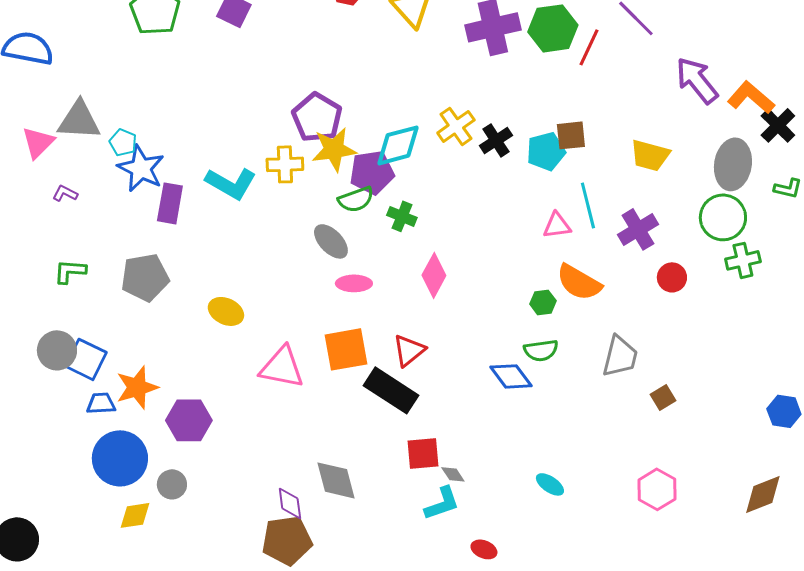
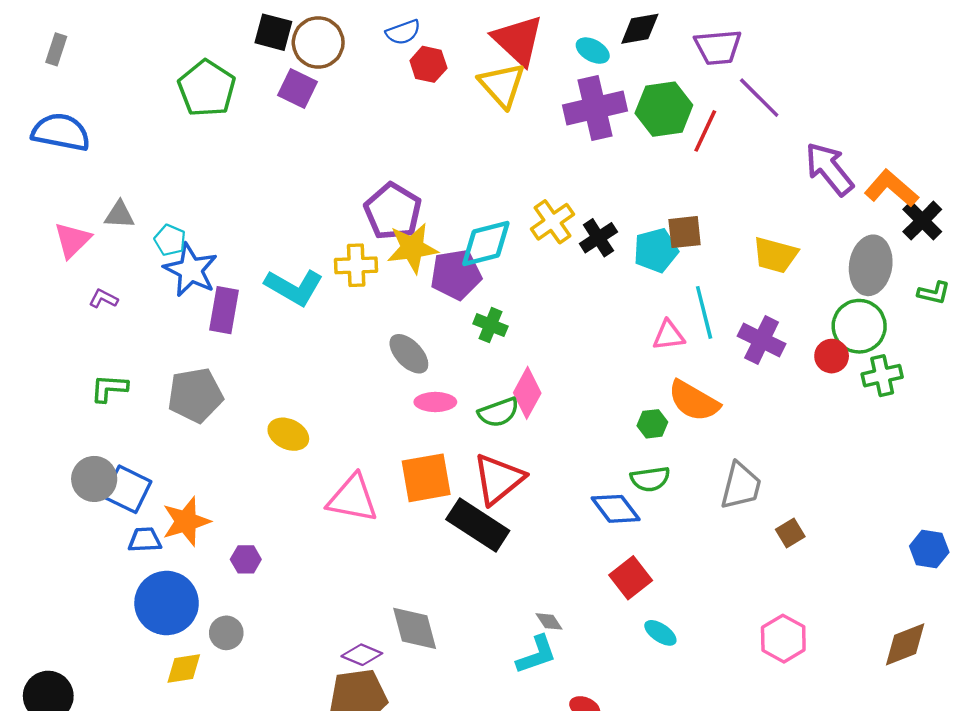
gray triangle: (79, 120) -> (119, 215), size x0.6
green semicircle: (356, 199) -> (498, 412), moved
purple cross: (638, 229) -> (762, 340), turned -33
red circle: (672, 277) -> (832, 356), moved
red triangle: (409, 350) -> (498, 479), size x1.4
purple hexagon: (189, 420) -> (246, 559), size x0.6
red square: (423, 453) -> (631, 578), moved, turned -33
purple diamond: (290, 503) -> (362, 655), turned -60

